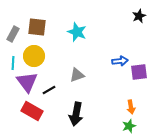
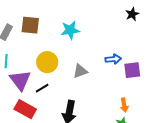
cyan star: (77, 32) -> (70, 30), turned -30
yellow circle: (34, 56) -> (47, 62), moved
gray triangle: (77, 75) -> (80, 71), moved

